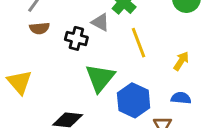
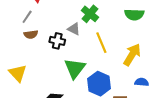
yellow arrow: (181, 61) -> (132, 55), size x1.6
blue semicircle: (181, 98) -> (142, 82), moved

